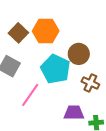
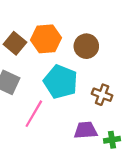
brown circle: (79, 54) -> (86, 46), moved

